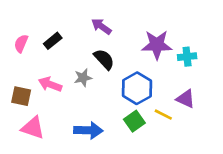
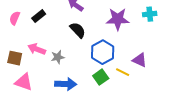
cyan cross: (187, 57) -> (150, 14), moved
gray star: (83, 78) -> (58, 57), moved

